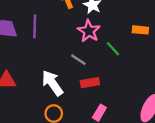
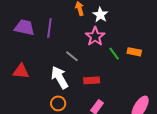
orange rectangle: (140, 30) -> (134, 52), moved
gray line: (78, 60) -> (72, 56), moved

